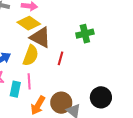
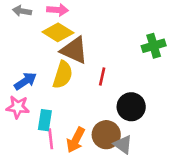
green cross: (85, 34) -> (154, 46), moved
pink line: (29, 81) -> (51, 139), moved
black circle: (101, 97) -> (131, 107), moved

